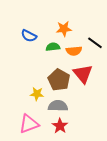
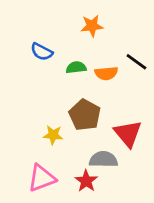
orange star: (64, 29) -> (92, 26), moved
red triangle: (83, 74) -> (128, 134), moved
gray semicircle: (58, 106) -> (103, 159), moved

